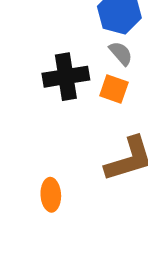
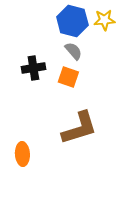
black cross: (66, 77) -> (33, 68), size x0.7

